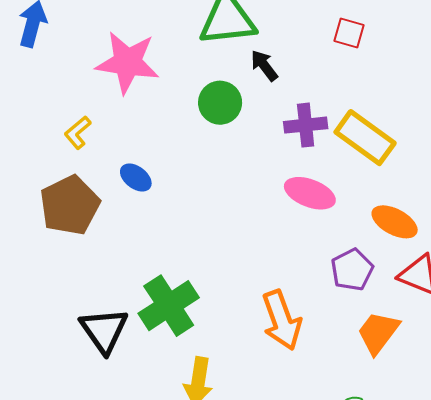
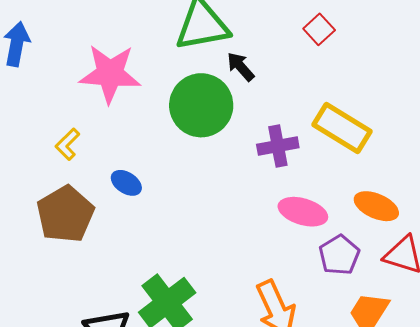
red square: (349, 33) -> (319, 29), turned 36
green circle: (220, 103) -> (201, 105), size x1.5
purple cross: (306, 125) -> (278, 146), moved
pink ellipse: (310, 193) -> (303, 212), moved

